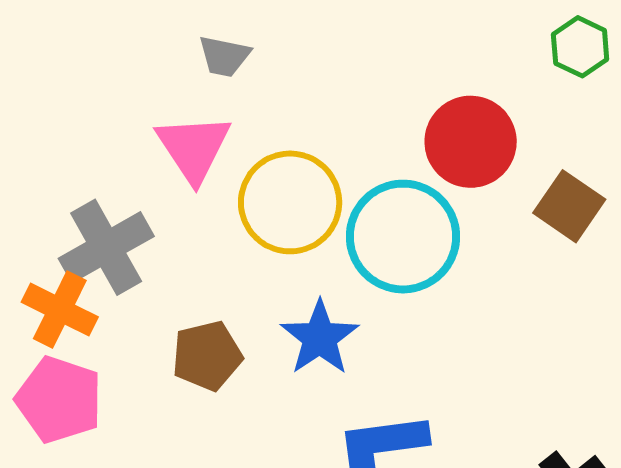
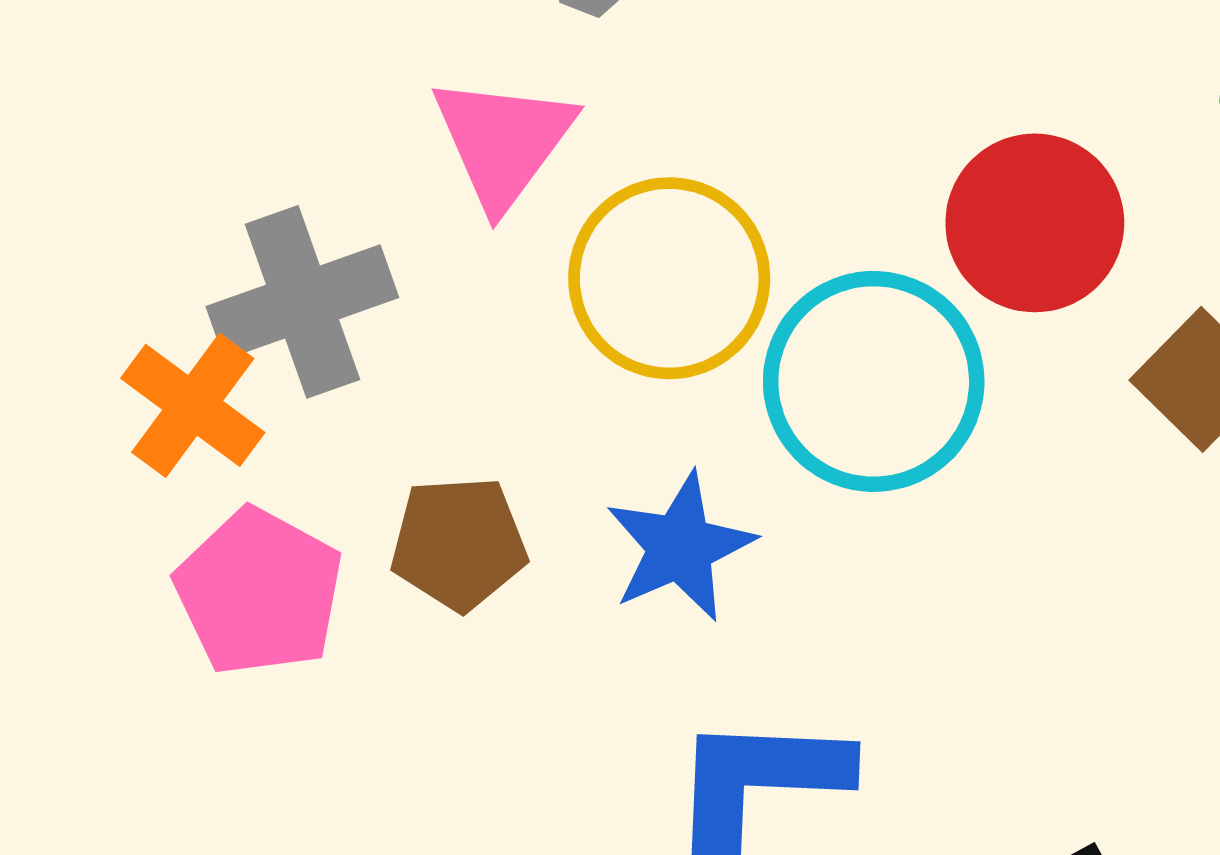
pink pentagon: (59, 400) -> (259, 592), moved

